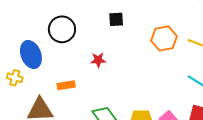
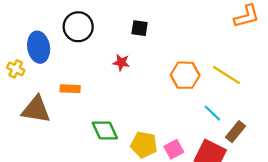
orange hexagon: (164, 38) -> (185, 75), moved
red star: (98, 60) -> (121, 62), moved

